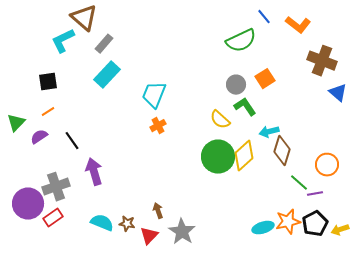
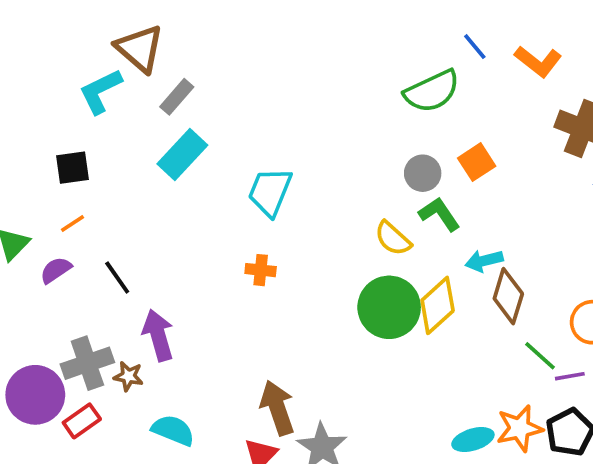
orange cross: (158, 126) -> (261, 270), moved, turned 35
brown arrow: (158, 211) -> (277, 408), size x1.8
brown star: (127, 224) -> (128, 376), moved

